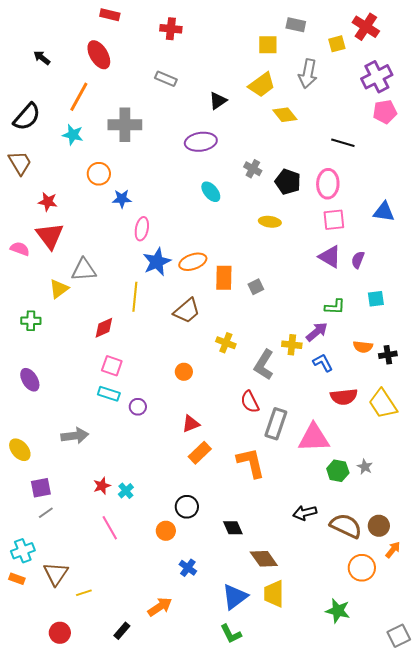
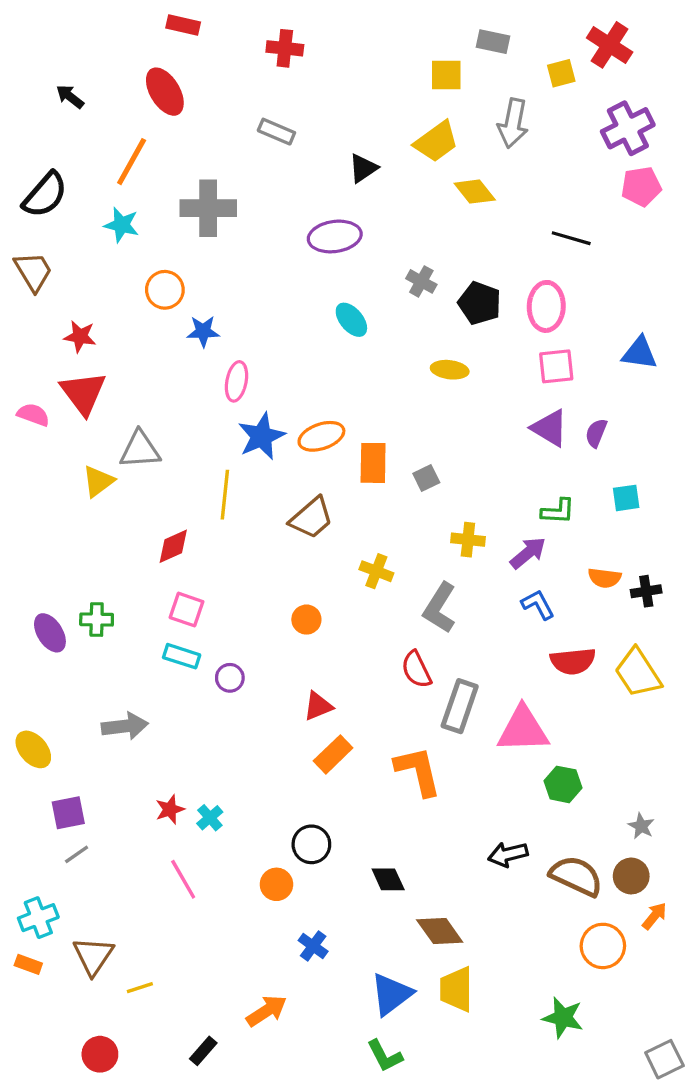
green cross: (31, 321) -> (97, 620), moved
yellow cross: (292, 345) -> (468, 540), moved
gray star: (365, 467) -> (641, 826), moved

